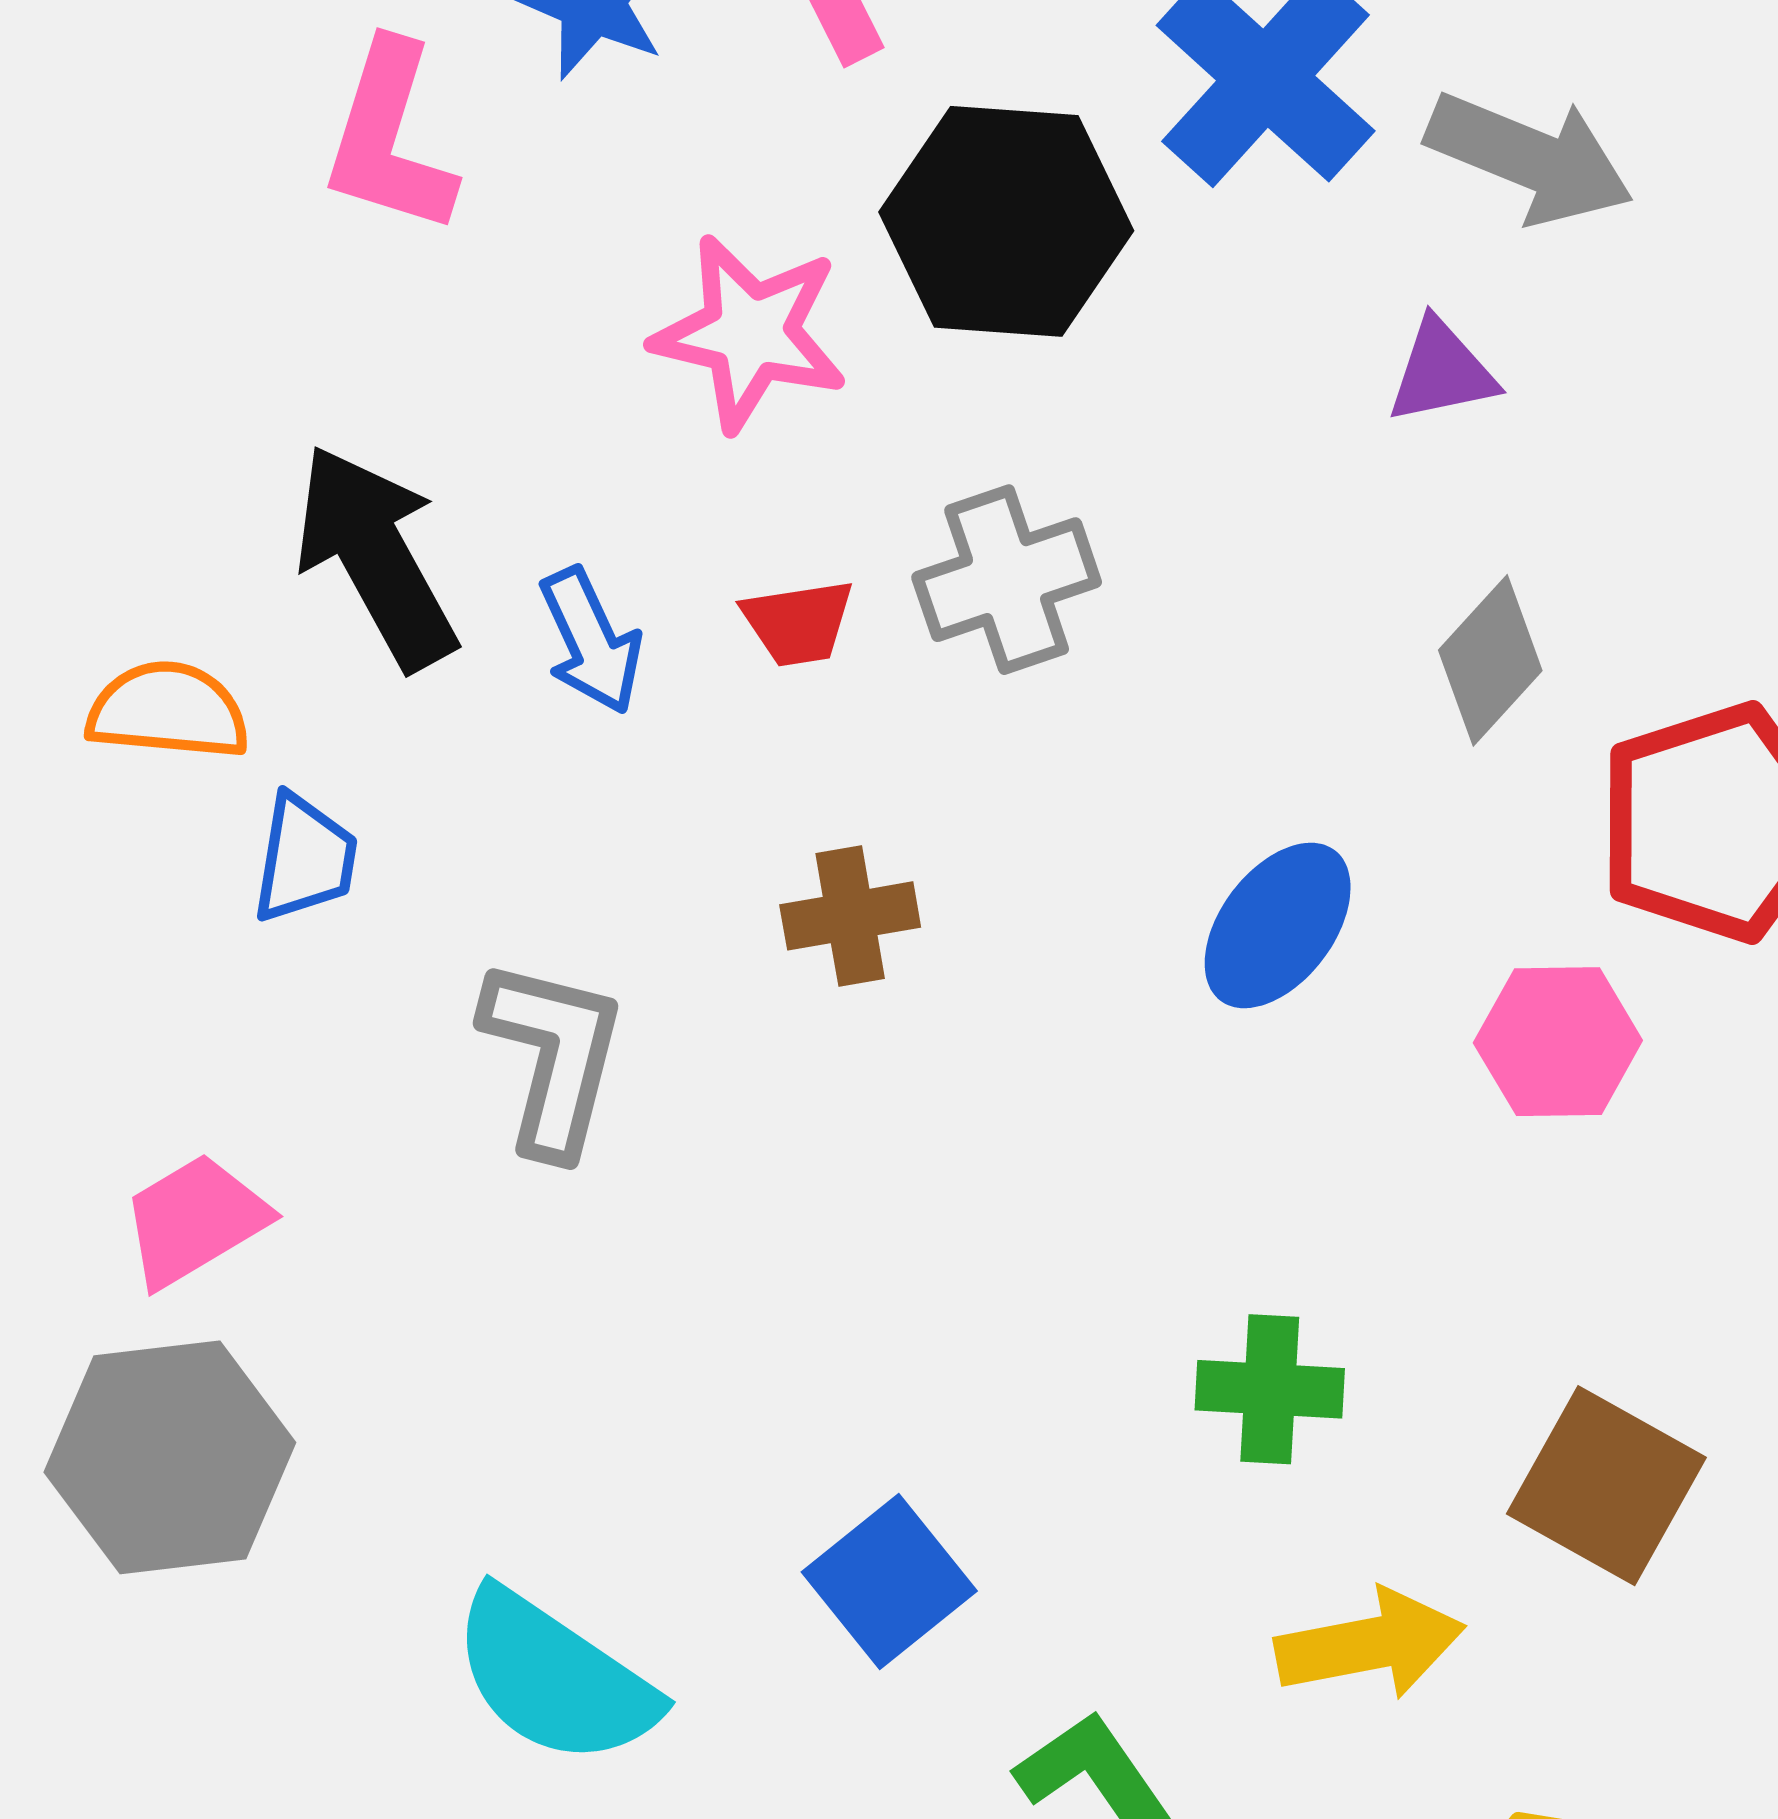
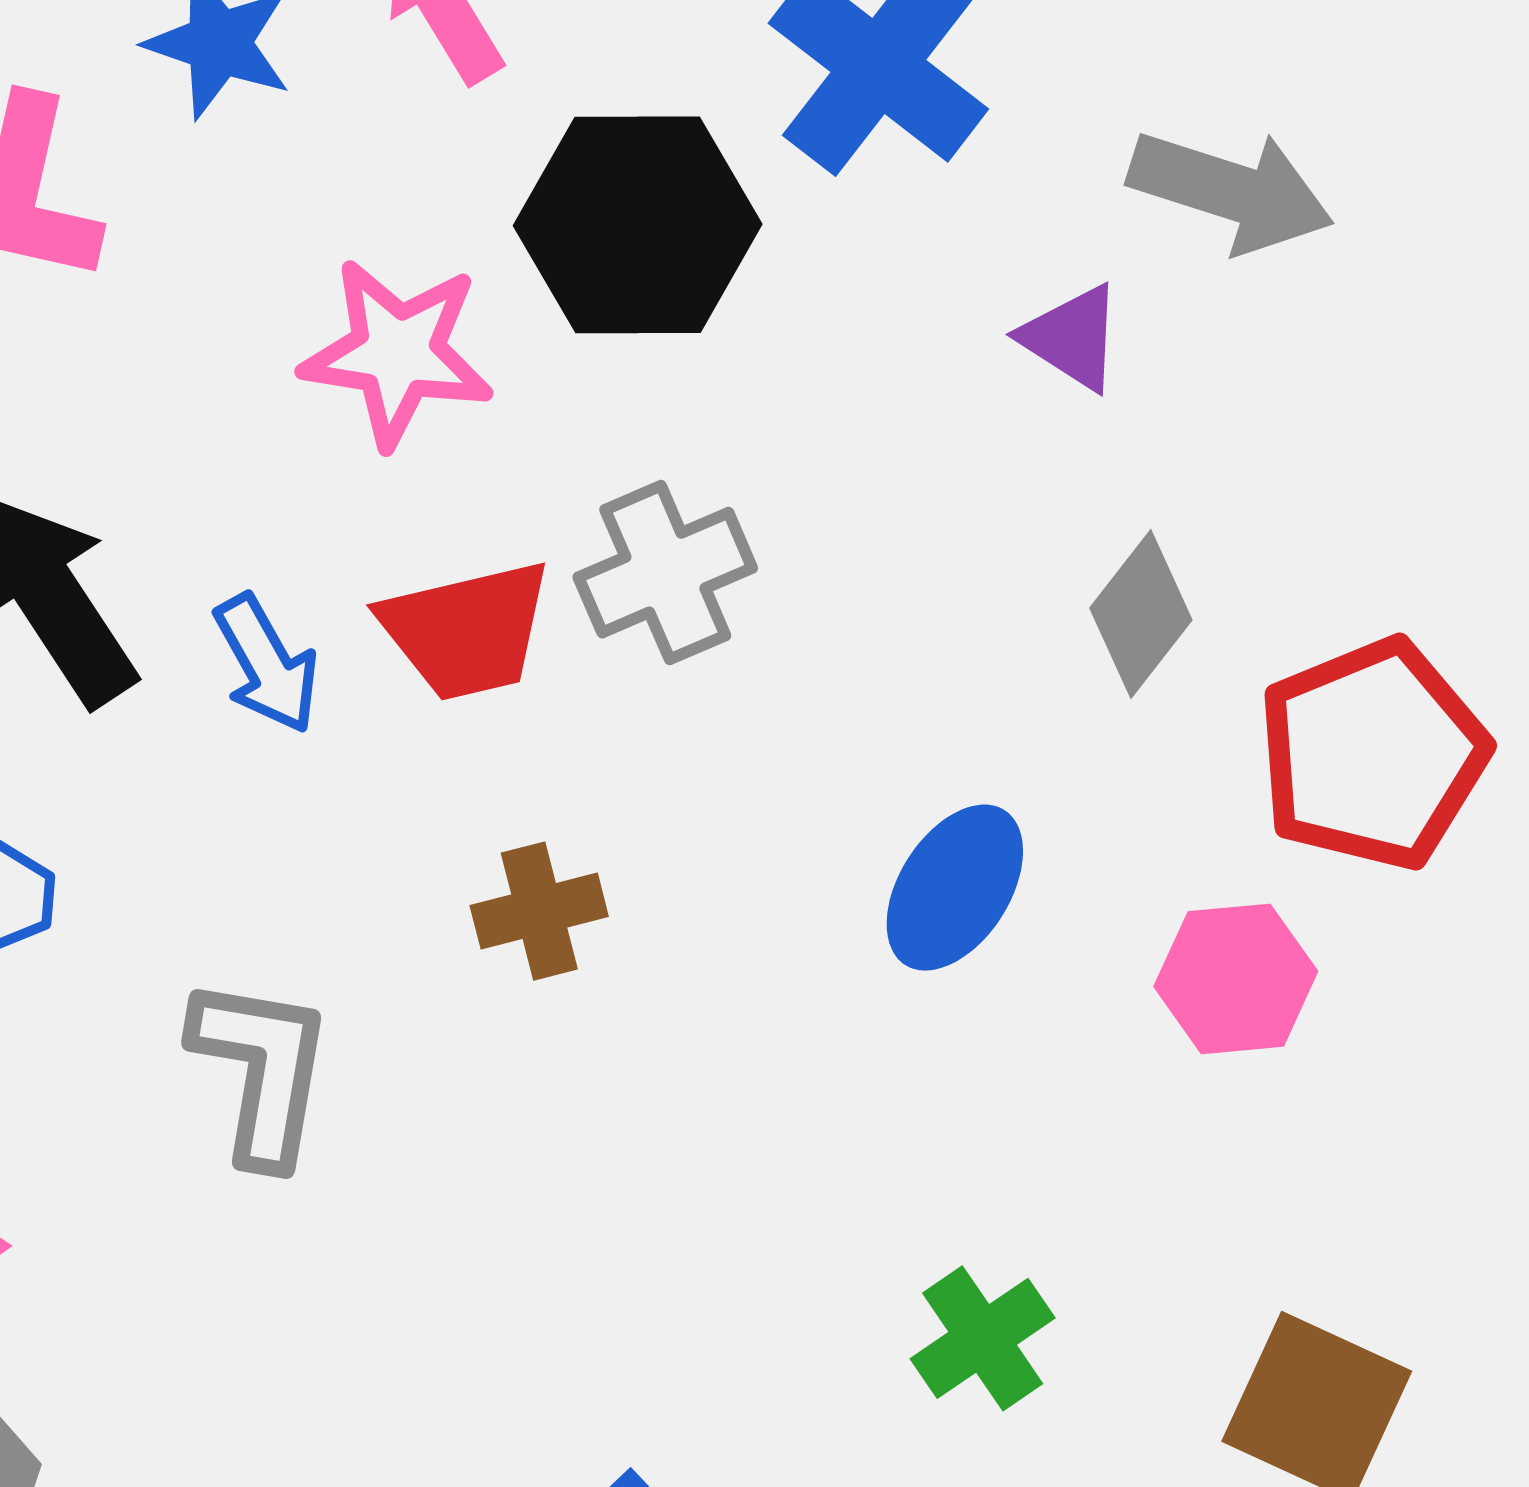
gray arrow: (1530, 158) -> (1231, 191), moved
purple triangle: (1442, 372) -> (1072, 337), turned 49
red trapezoid: (798, 623) -> (466, 630), size x1.6
green cross: (1270, 1389) -> (983, 1338), turned -33

